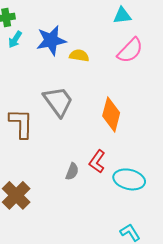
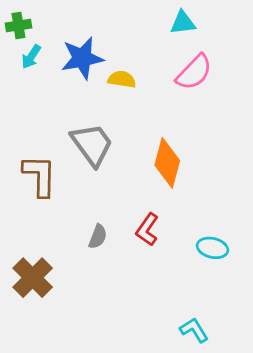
gray semicircle: (72, 171) -> (98, 237), moved
cyan ellipse: (129, 179) -> (212, 248), moved, size x0.7

